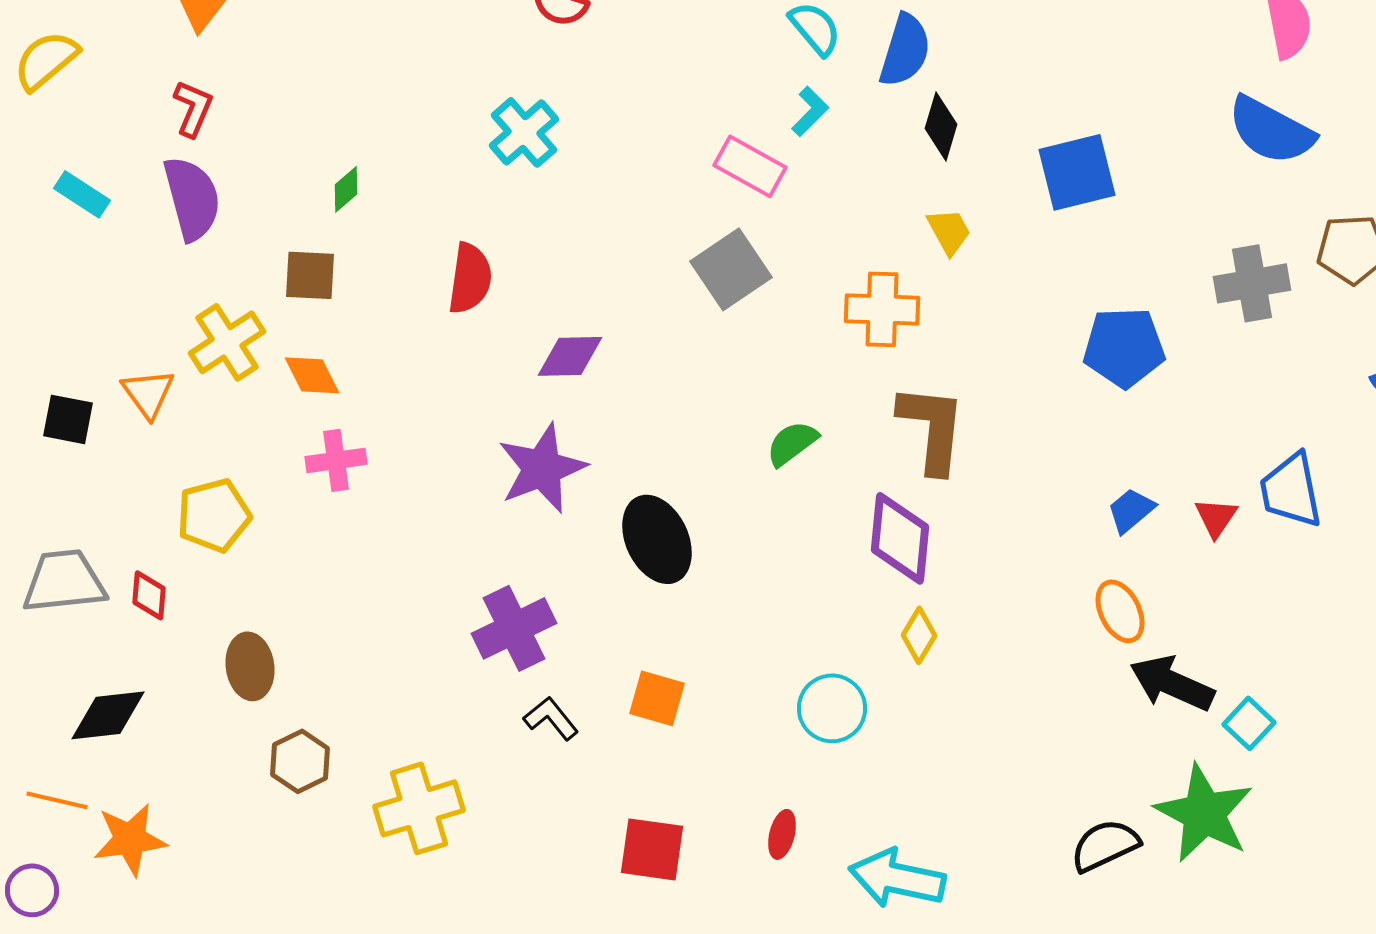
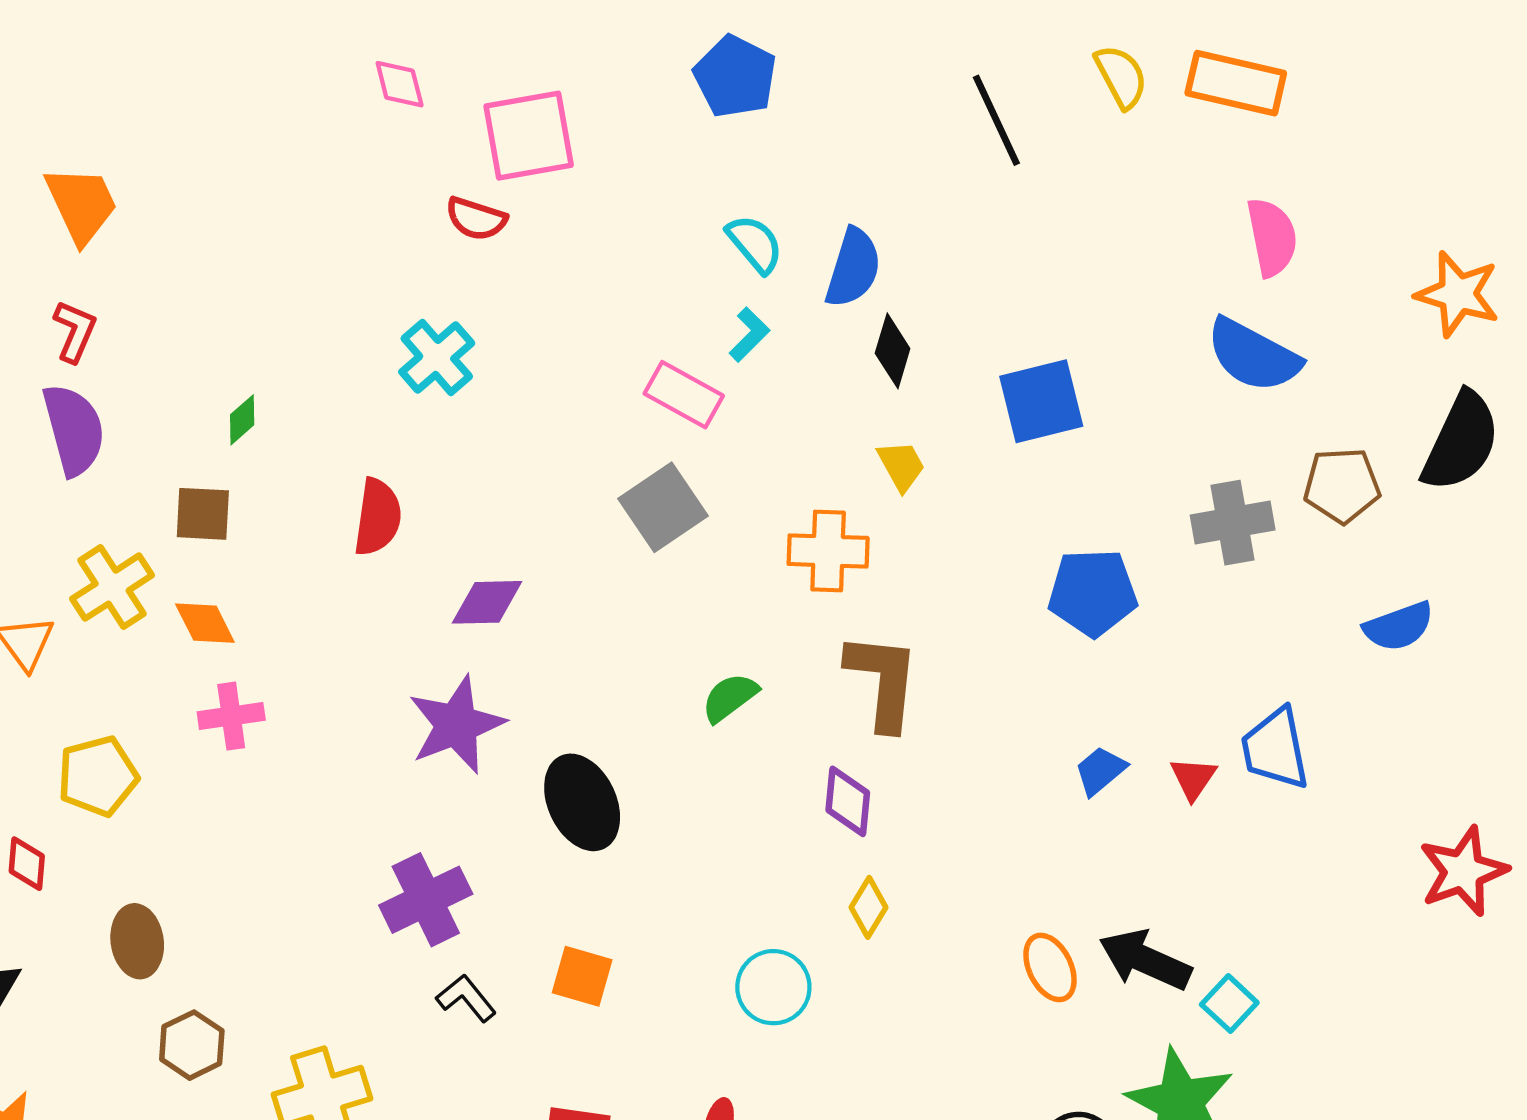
purple diamond: (900, 538) -> (848, 801), size x0.7
orange ellipse: (1120, 611) -> (1050, 967), moved

